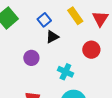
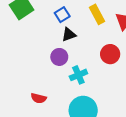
purple circle: (31, 58) -> (59, 57), moved
cyan cross: (65, 72) -> (78, 75), turned 35

